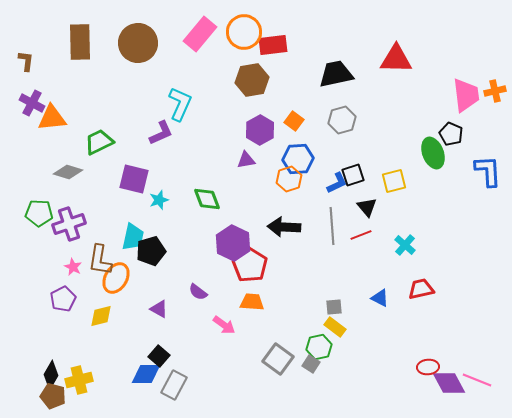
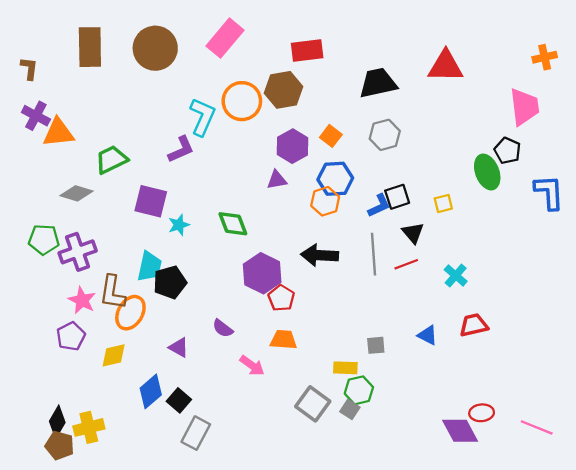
orange circle: (244, 32) -> (242, 101), moved
orange cross: (495, 91) -> (545, 57), moved
yellow square: (394, 181) -> (443, 203), size x0.7
red pentagon: (250, 265) -> (281, 298), size x0.7
pink star: (73, 267) -> (82, 300), size x1.4
yellow rectangle: (335, 327) -> (345, 368), moved, turned -35
blue diamond: (146, 374) -> (151, 391), moved, turned -40
purple diamond: (449, 383) -> (460, 431), moved

